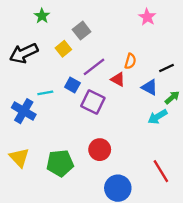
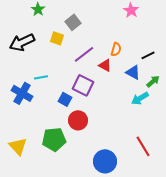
yellow square: (63, 49) -> (57, 38), turned -32
blue square: (72, 85) -> (65, 99), moved
red circle: (100, 150) -> (78, 120), moved
yellow triangle: (19, 158) -> (18, 146), moved

